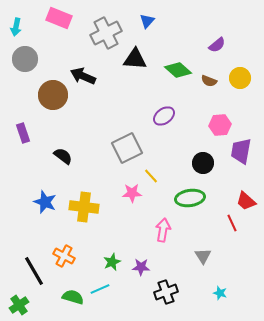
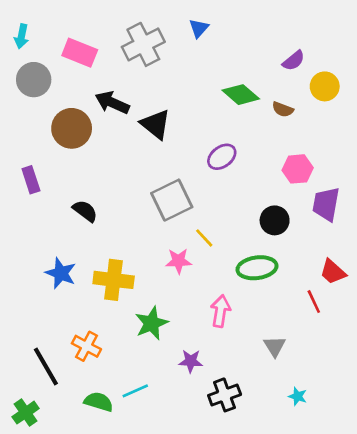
pink rectangle: (59, 18) -> (80, 53), moved
black triangle: (135, 59) -> (155, 124), moved, turned 35
yellow circle: (240, 78) -> (325, 86), moved
green star: (112, 262) -> (151, 323), moved, size x1.4

